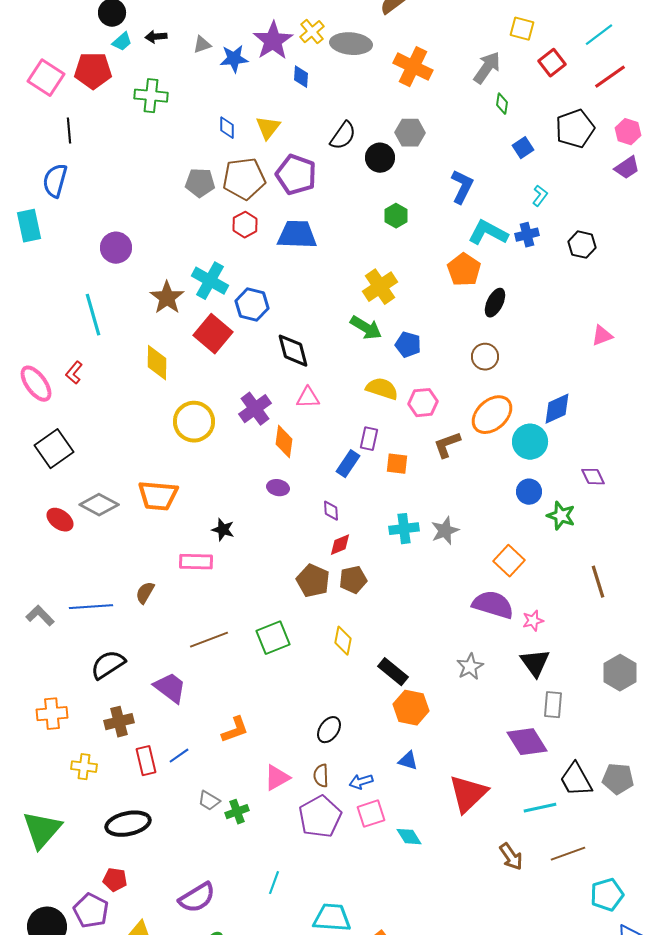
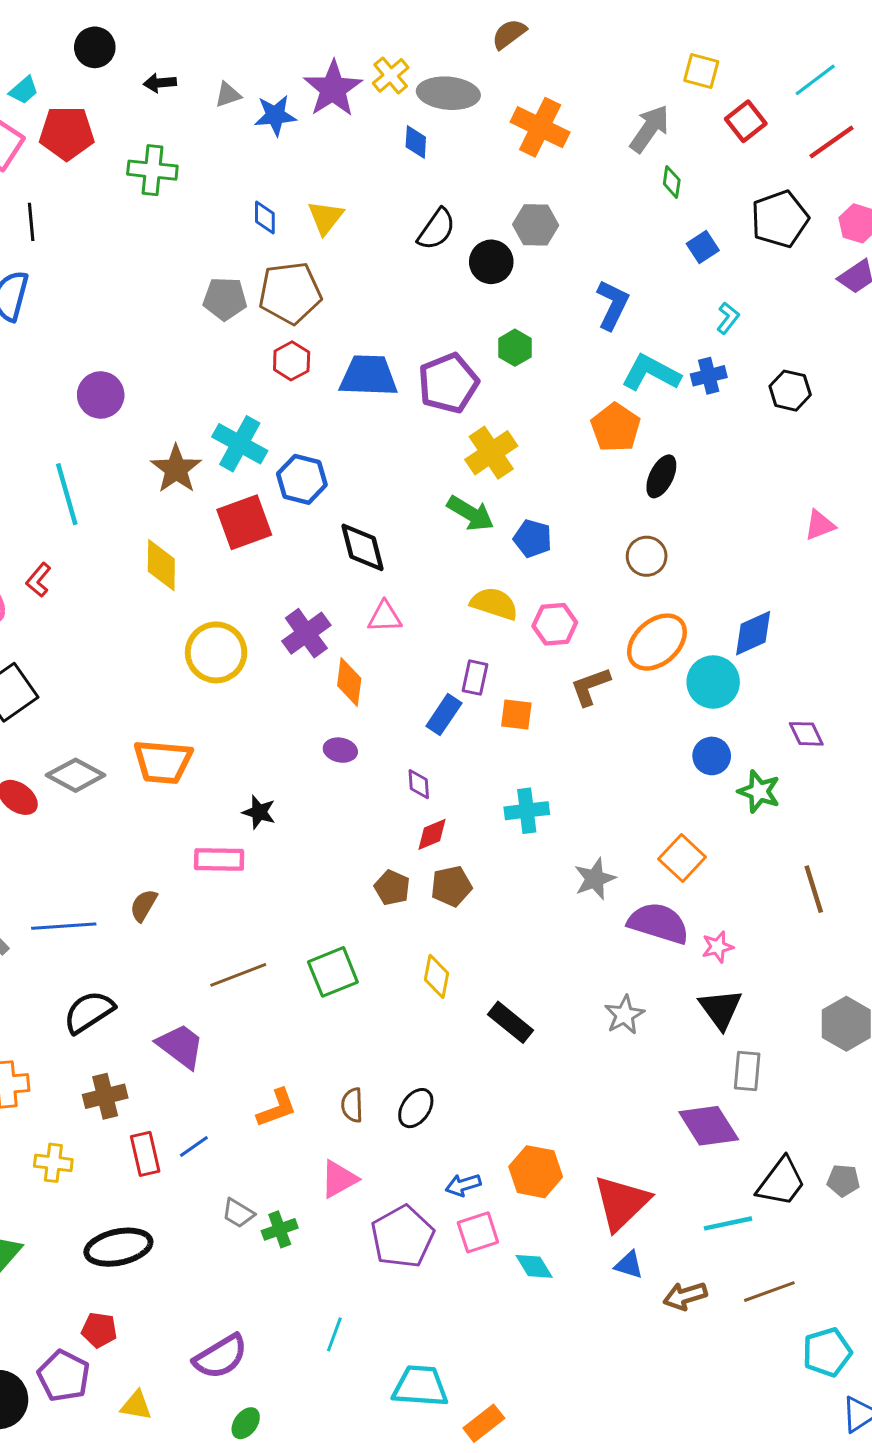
cyan trapezoid: (122, 42) -> (24, 90), moved
blue diamond: (301, 77) -> (416, 142), moved
purple pentagon: (296, 175) -> (448, 383), moved, turned 30
red square: (213, 334) -> (244, 522), turned 30
gray star: (445, 531) -> (595, 879), moved
brown pentagon: (313, 581) -> (392, 888), size x0.7
orange hexagon: (411, 708) -> (536, 1172), moved
blue triangle: (408, 761) -> (629, 1265), moved
brown semicircle: (321, 776) -> (352, 1105), moved
gray pentagon: (618, 779) -> (843, 1181), size x0.7
black trapezoid: (576, 780) -> (781, 1182), turned -114
brown arrow: (511, 857) -> (685, 1296), turned 108

